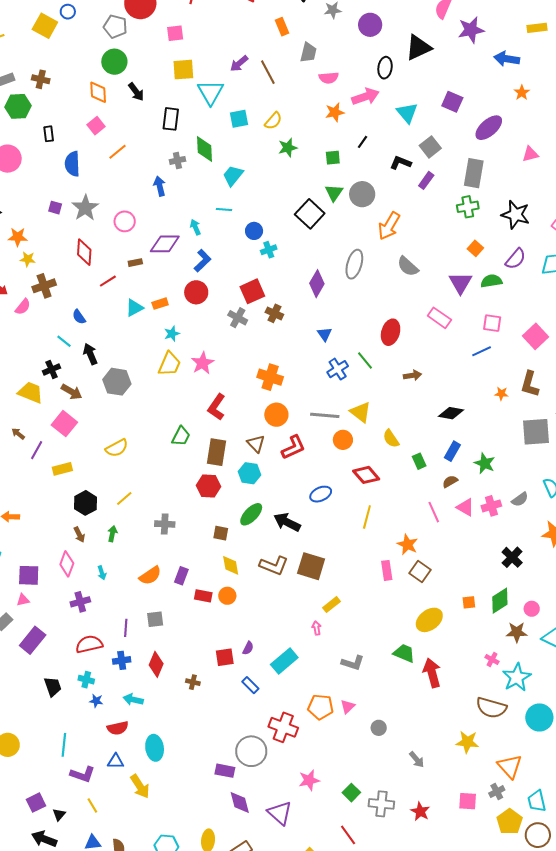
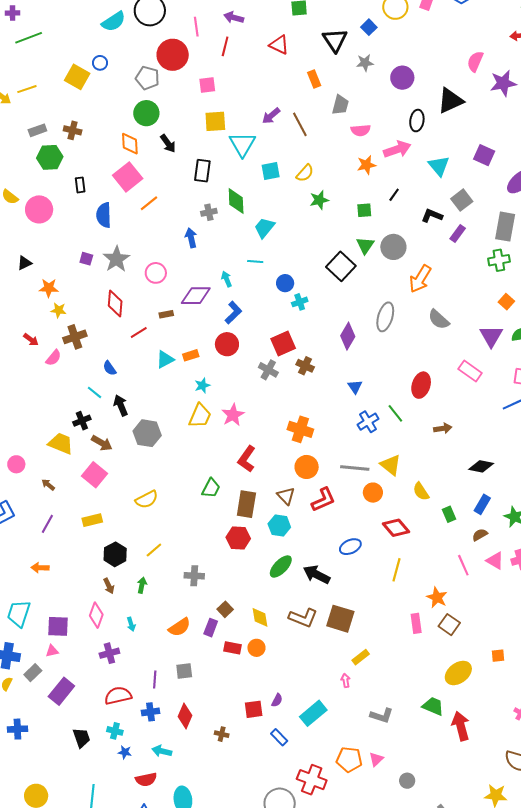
pink square: (96, 126) -> (128, 177), size x1.6
purple line: (37, 450) -> (47, 524), moved
brown square: (221, 533) -> (225, 609), moved, turned 35

